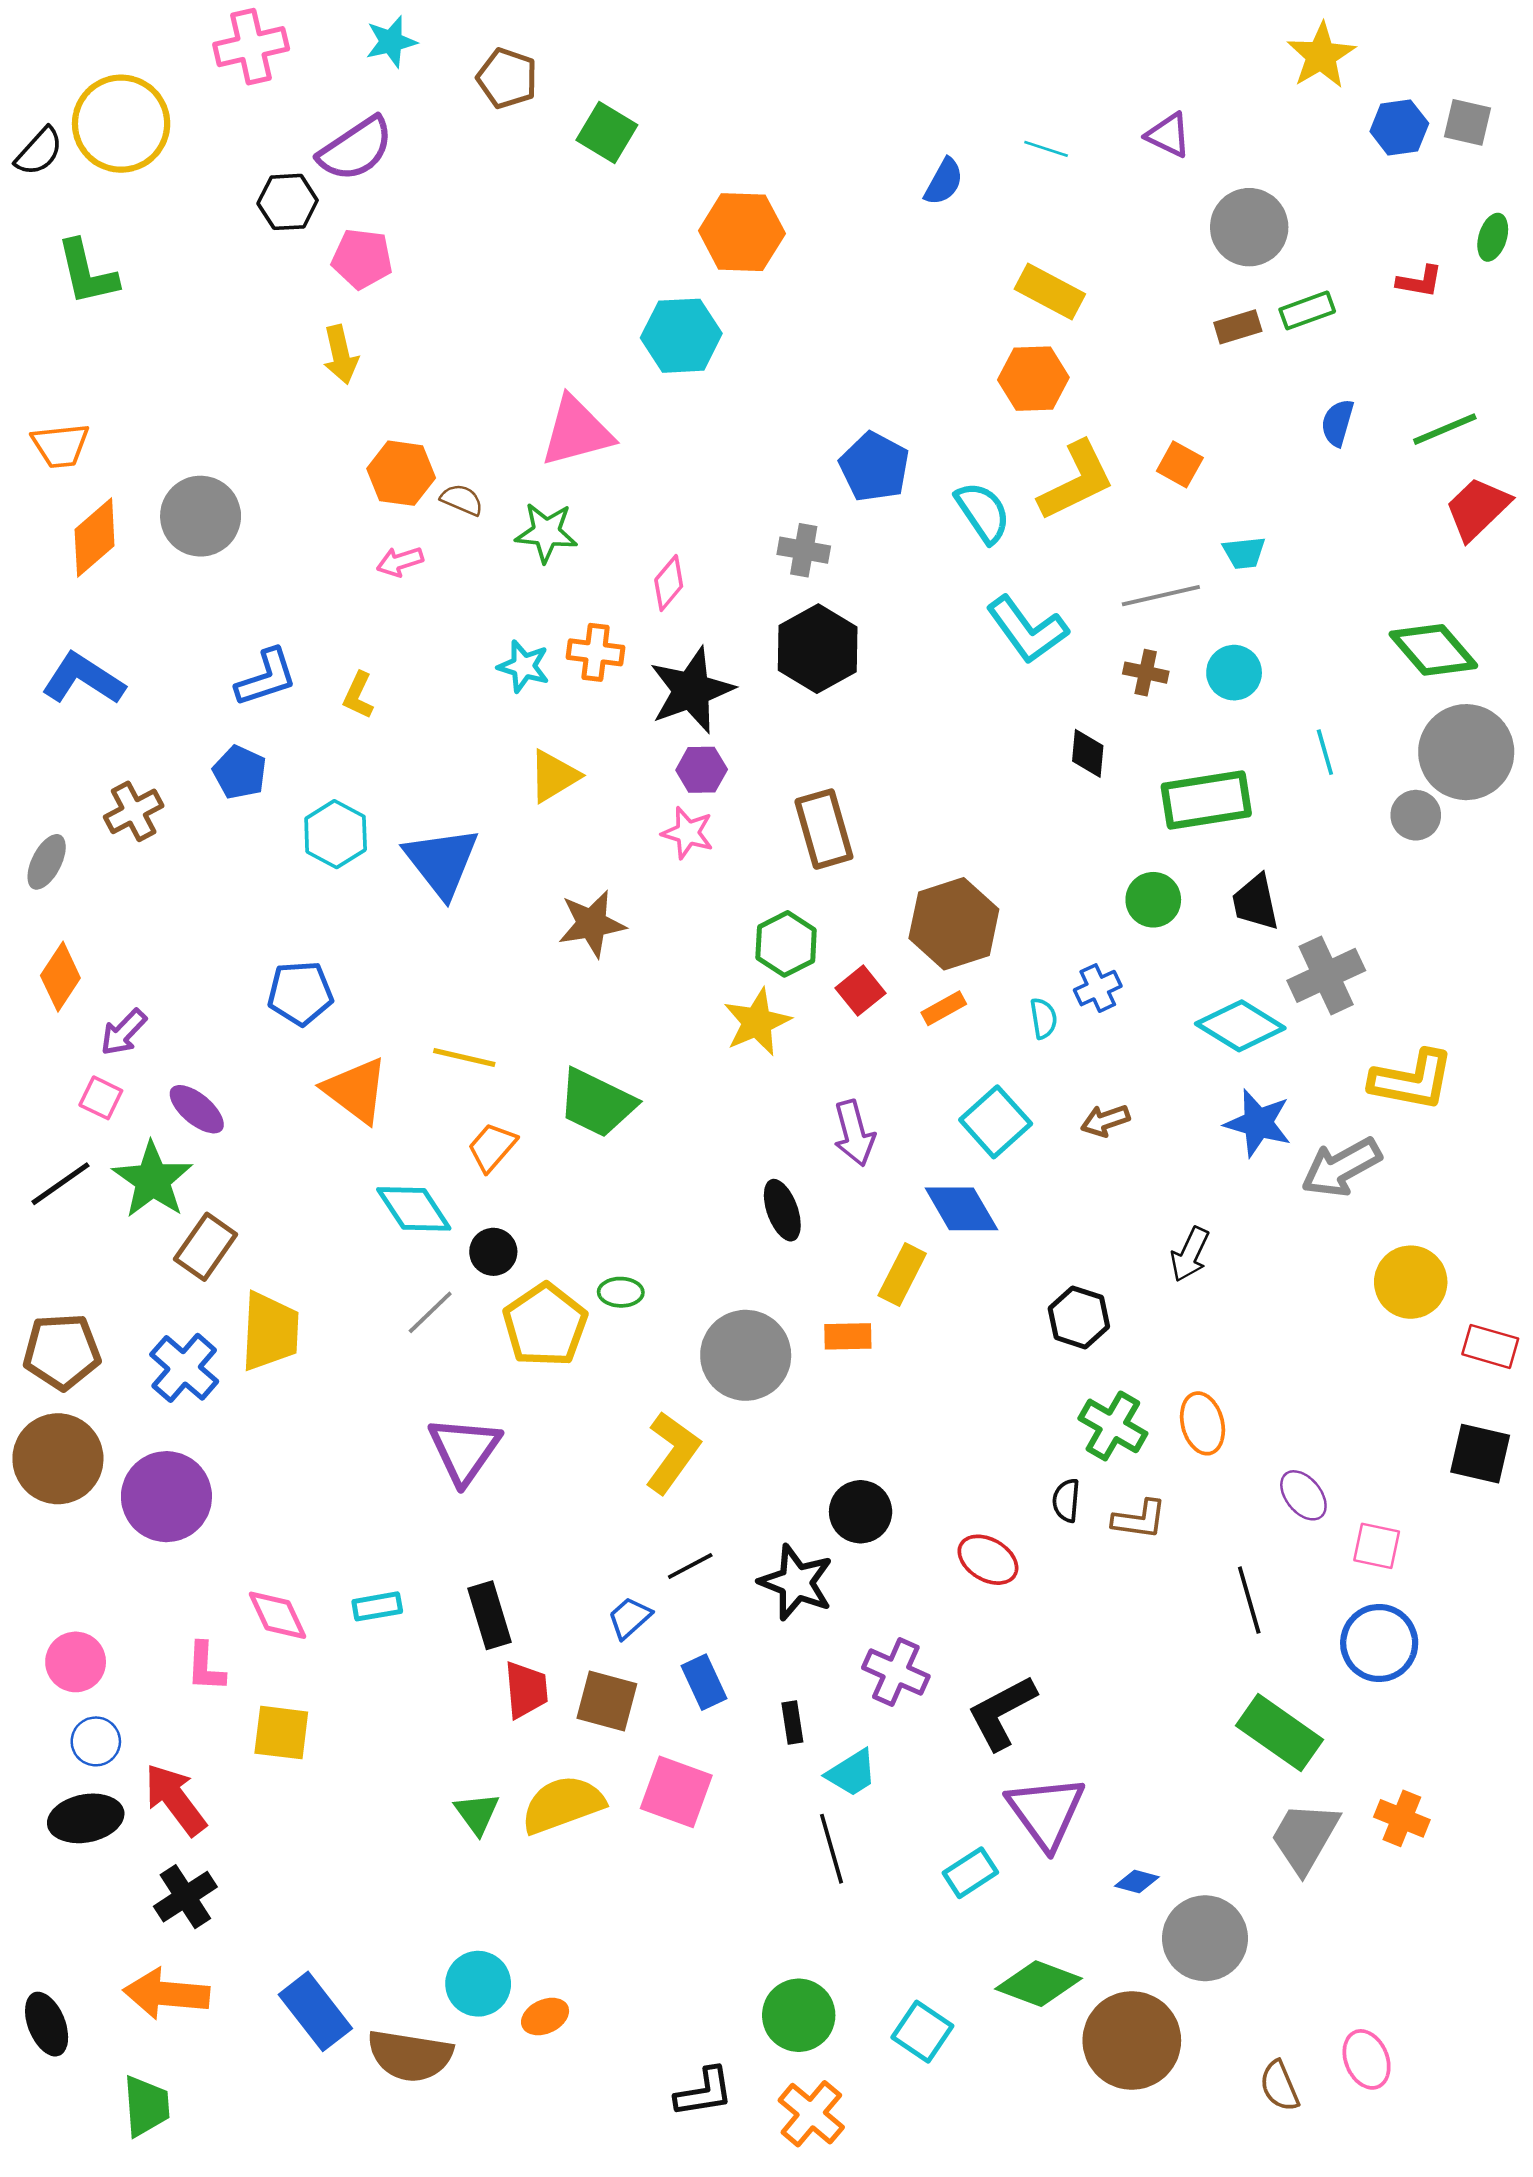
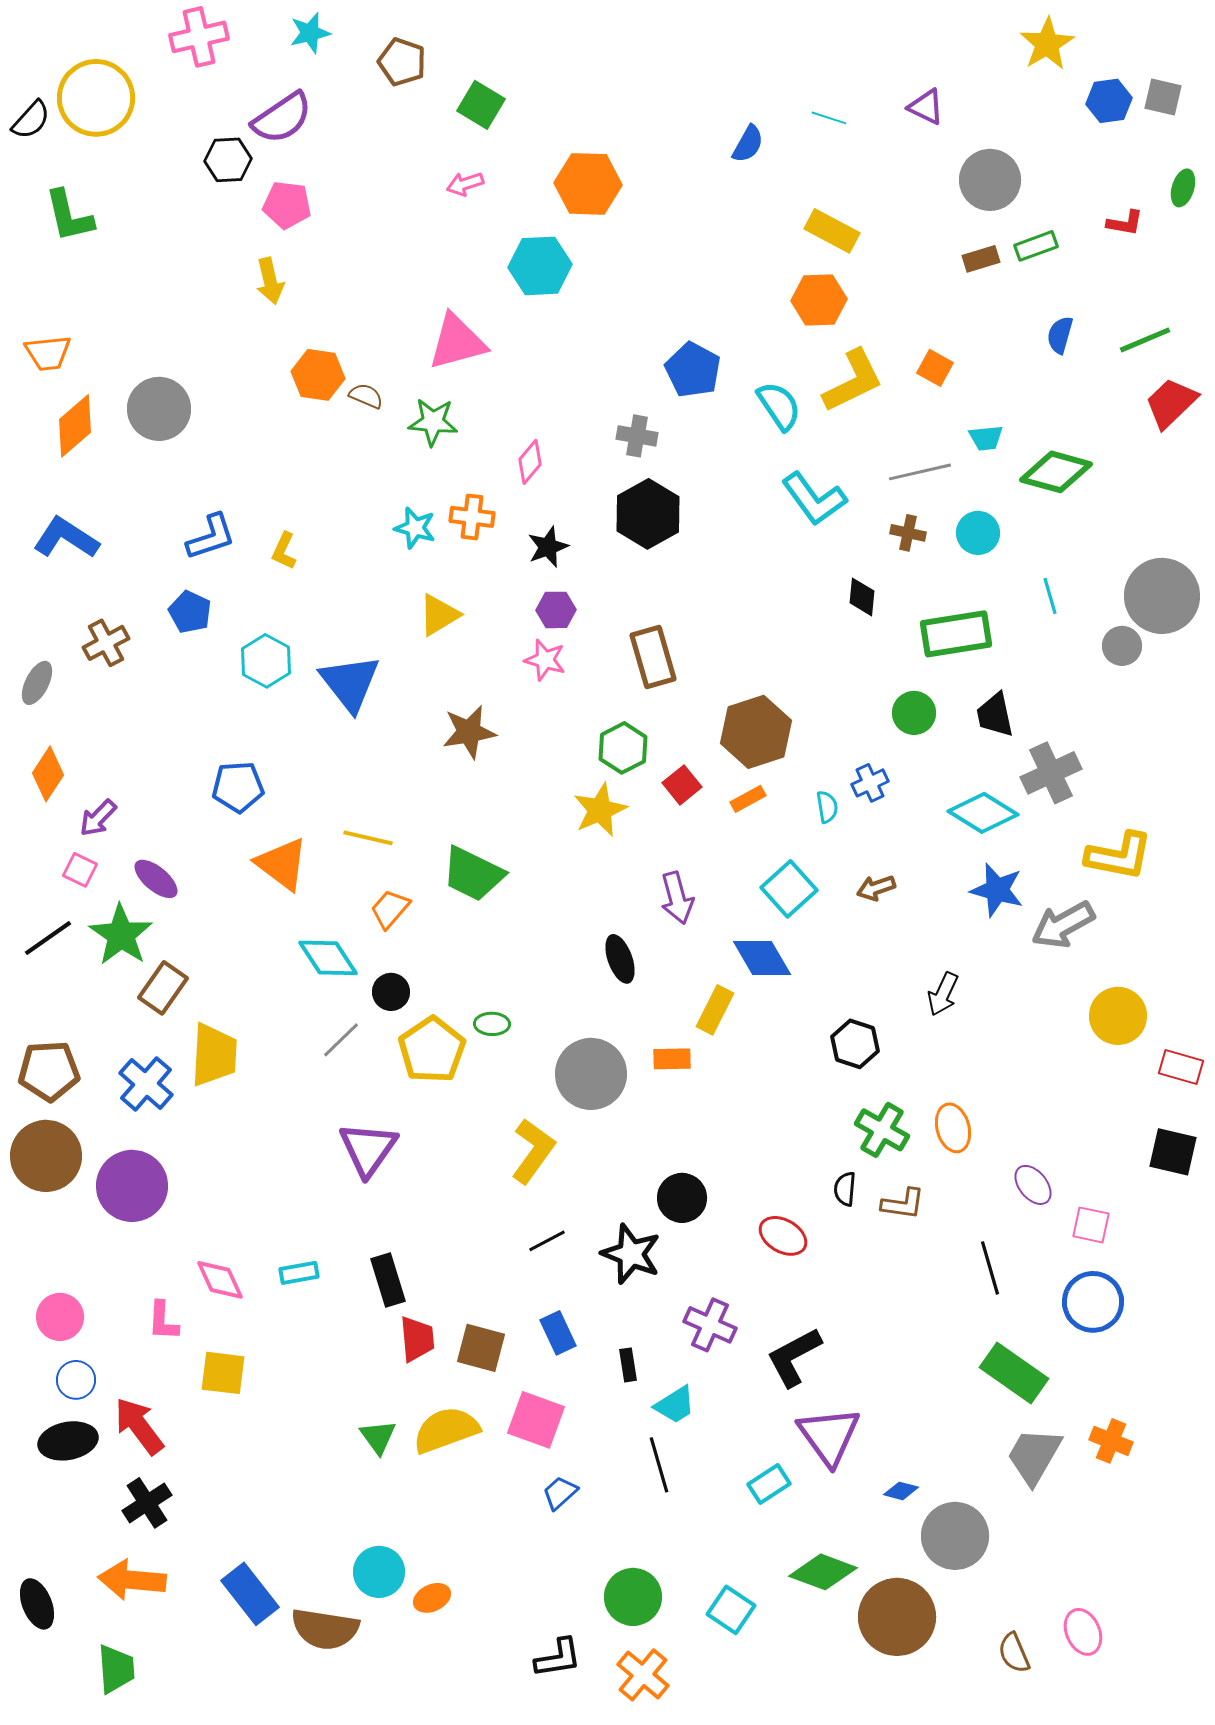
pink arrow: (400, 562) -> (465, 184), moved
green diamond: (1433, 650) -> (1056, 472), moved, turned -34
black star: (691, 690) -> (548, 547), size x0.6
blue trapezoid: (630, 1618) -> (560, 1493), moved

